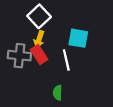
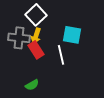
gray cross: (19, 56) -> (19, 38), moved
green semicircle: (58, 93) -> (32, 85), moved, turned -120

